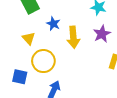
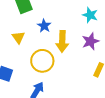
yellow circle: (43, 61) -> (42, 61), moved

